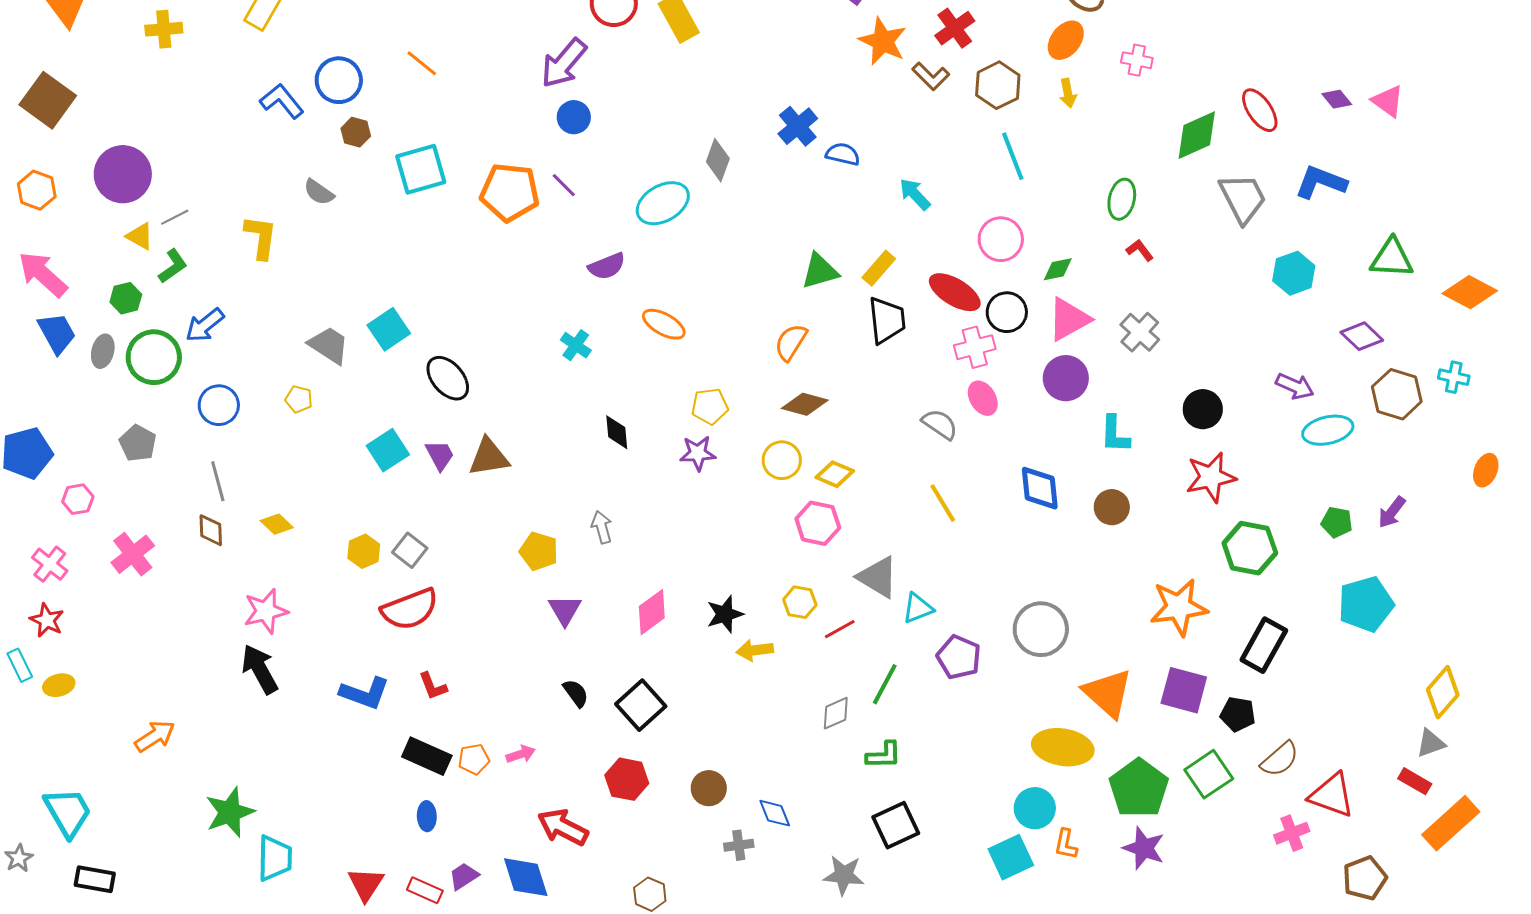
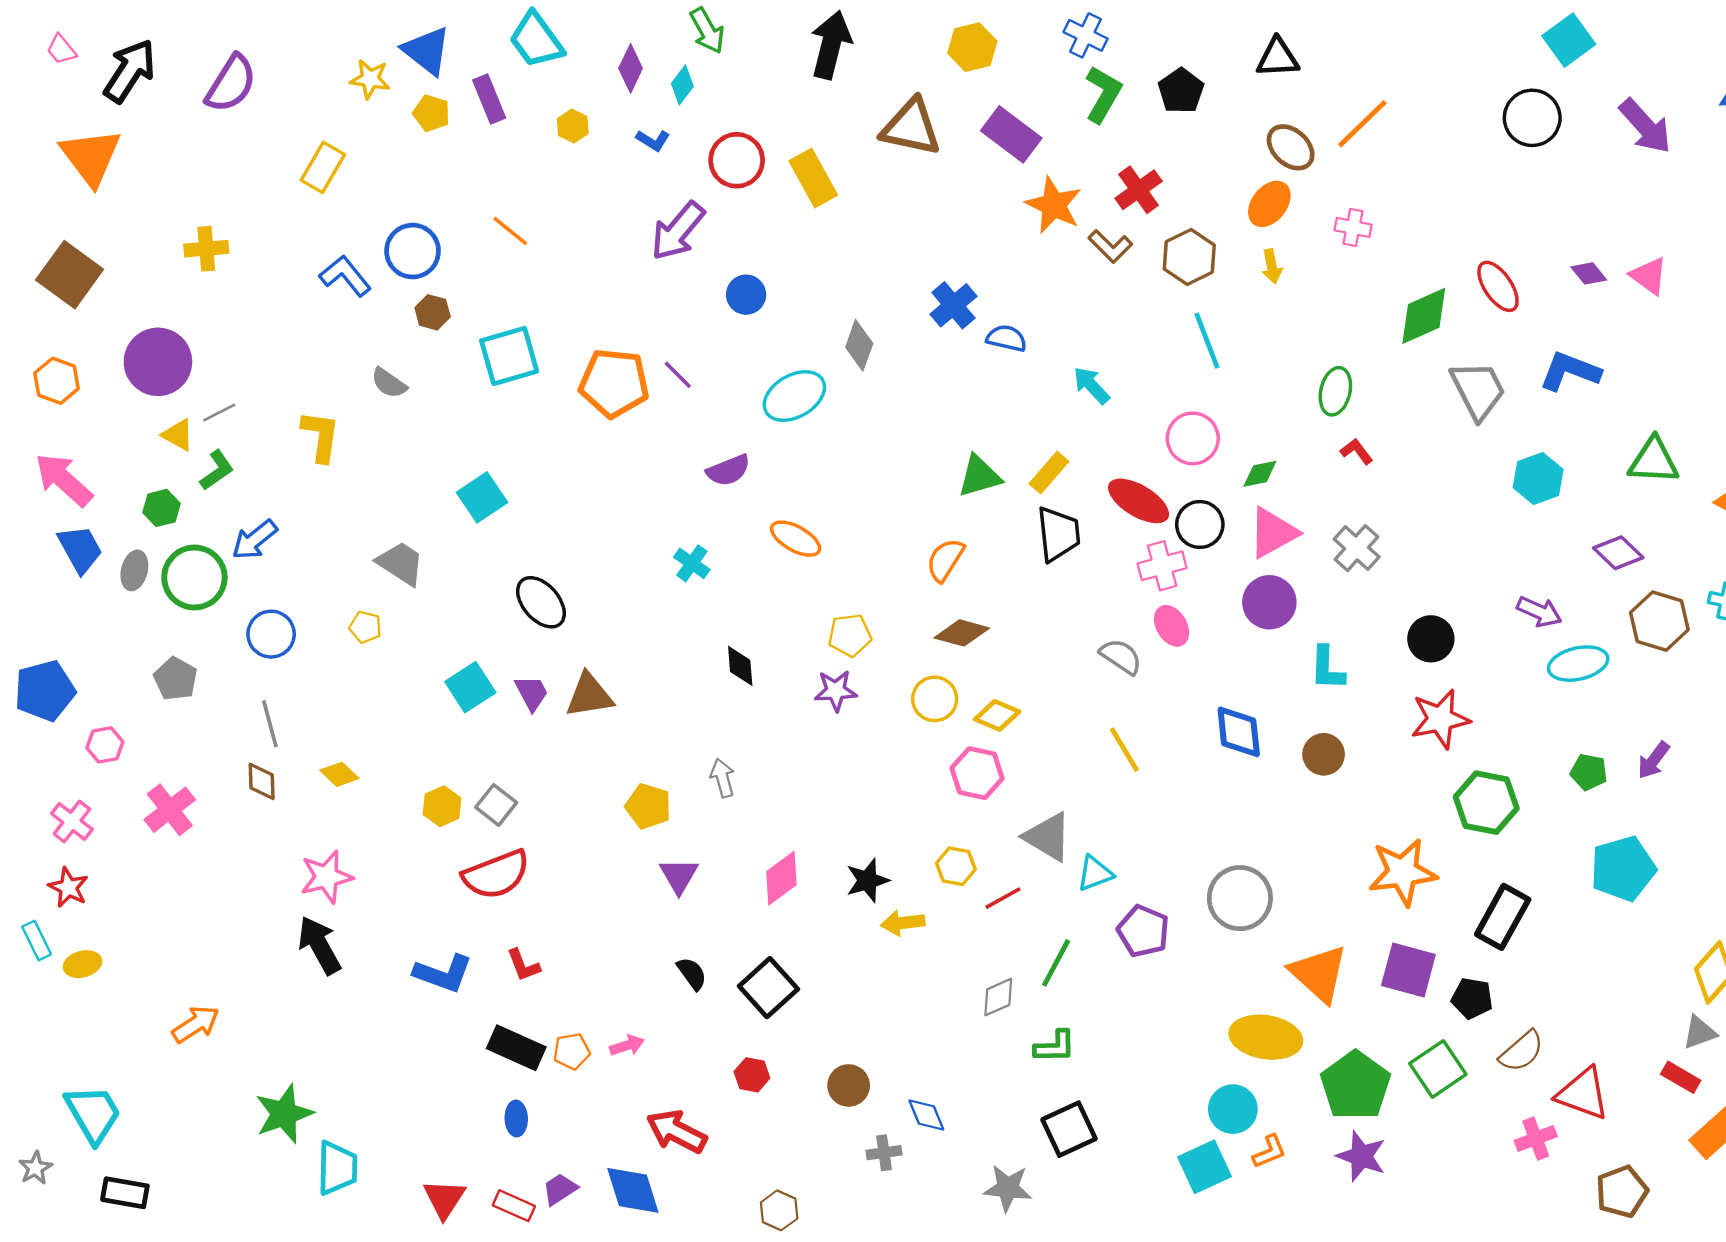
yellow cross: (164, 29) -> (206, 249), moved
blue circle: (574, 117) -> (746, 295), moved
cyan square: (389, 329) -> (482, 497), moved
red hexagon: (627, 779) -> (752, 1075), size x0.7
orange L-shape: (1066, 844) -> (1269, 1151), turned -124

